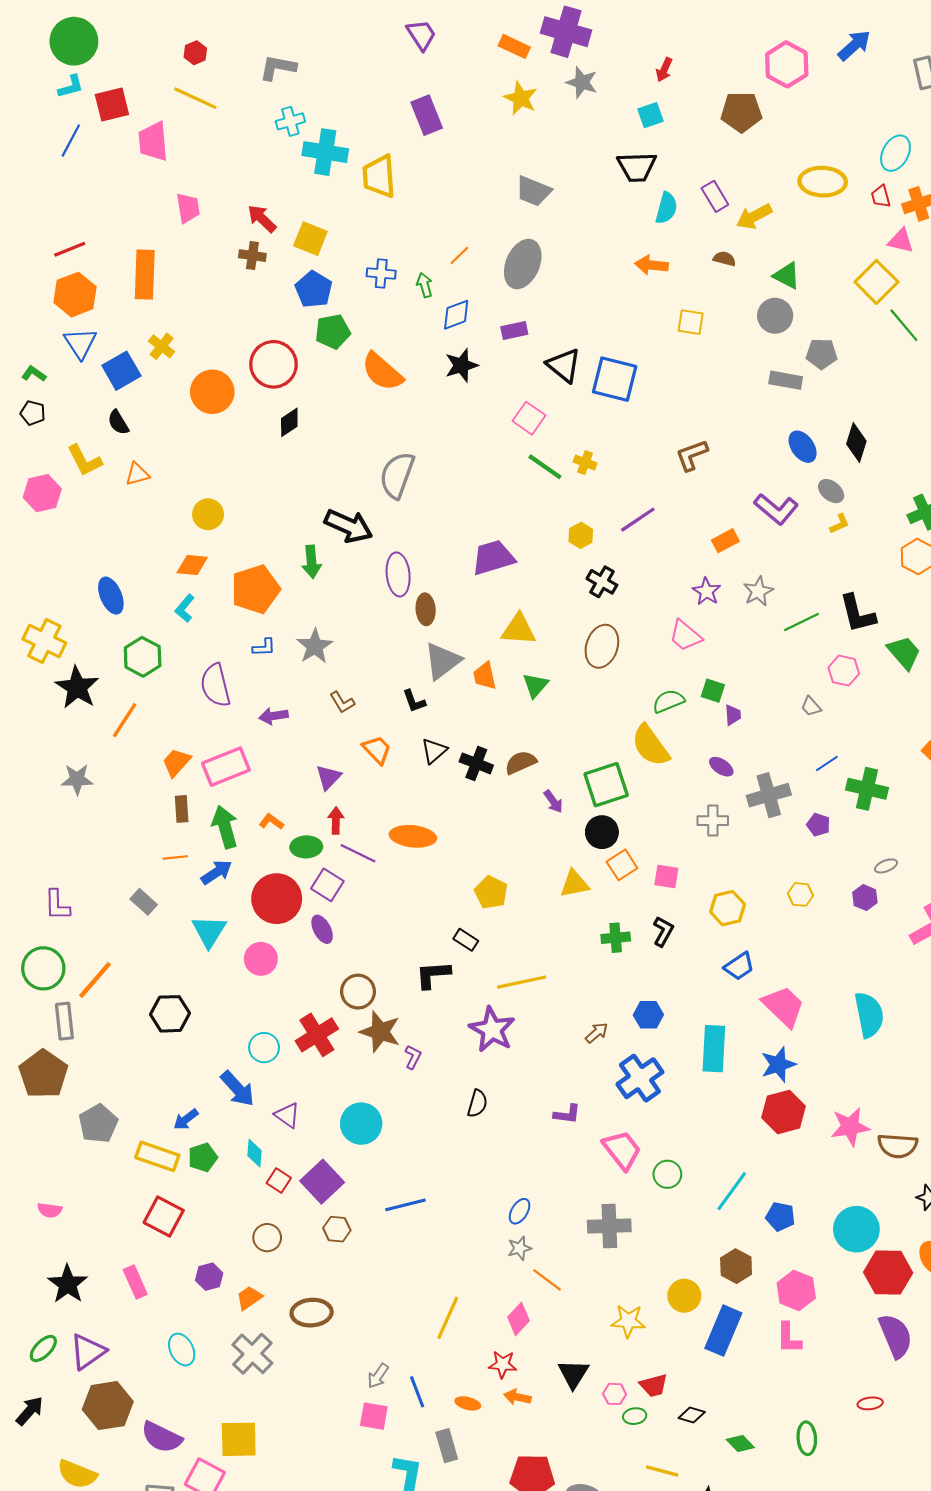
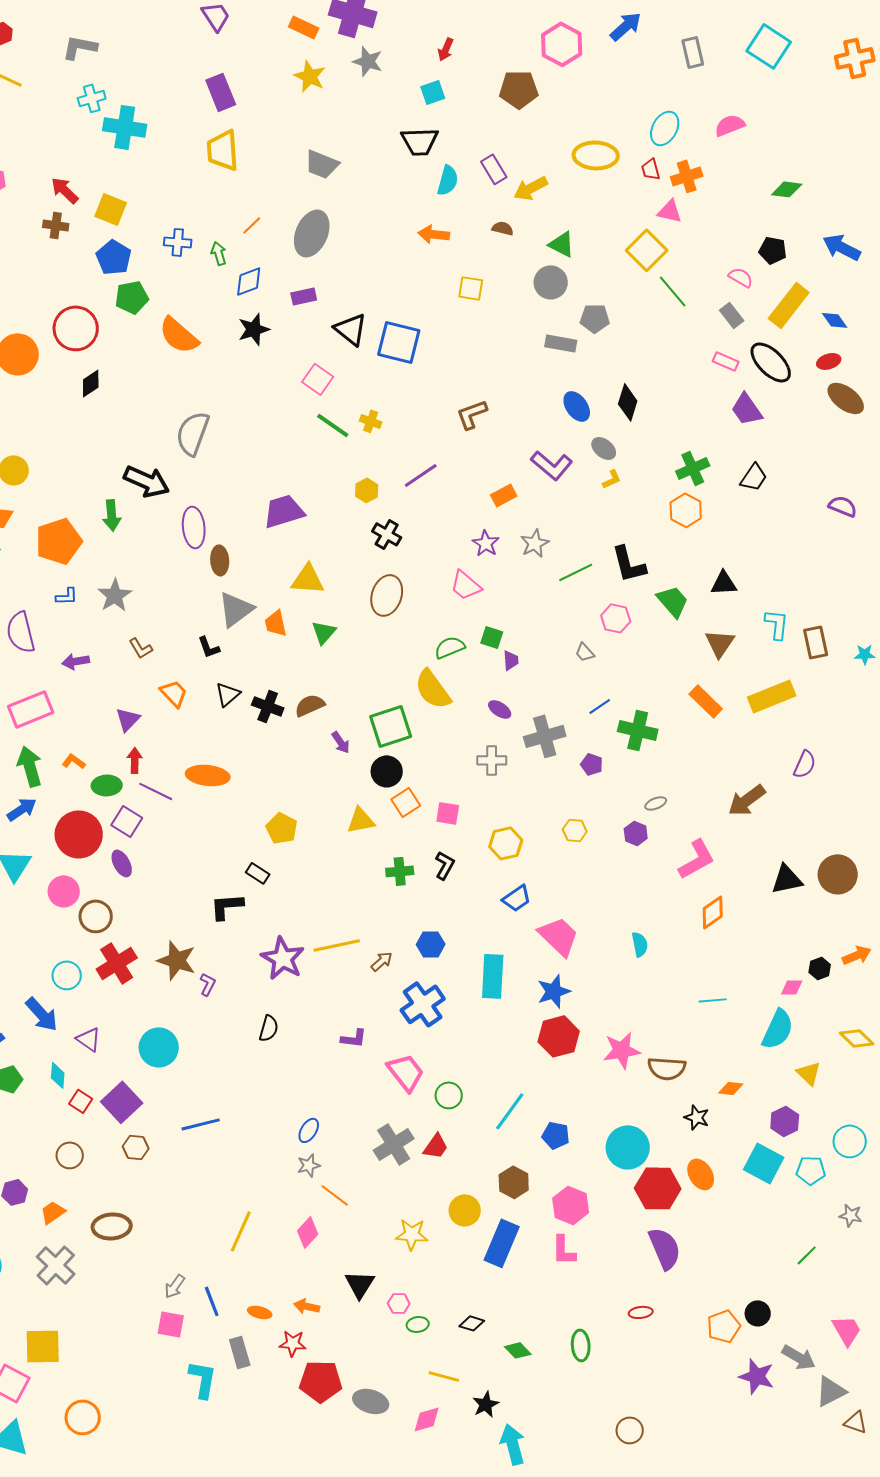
yellow trapezoid: (379, 176) -> (223, 150), moved
yellow line: (522, 982) -> (337, 945), moved
brown circle: (358, 992) -> (96, 916), moved
cyan semicircle: (869, 1015) -> (640, 944), size x0.6
gray cross: (609, 1226) -> (394, 1144), turned -30
red star: (503, 1364) -> (293, 1343), moved
red trapezoid: (654, 1385) -> (436, 1146), moved, turned -40

